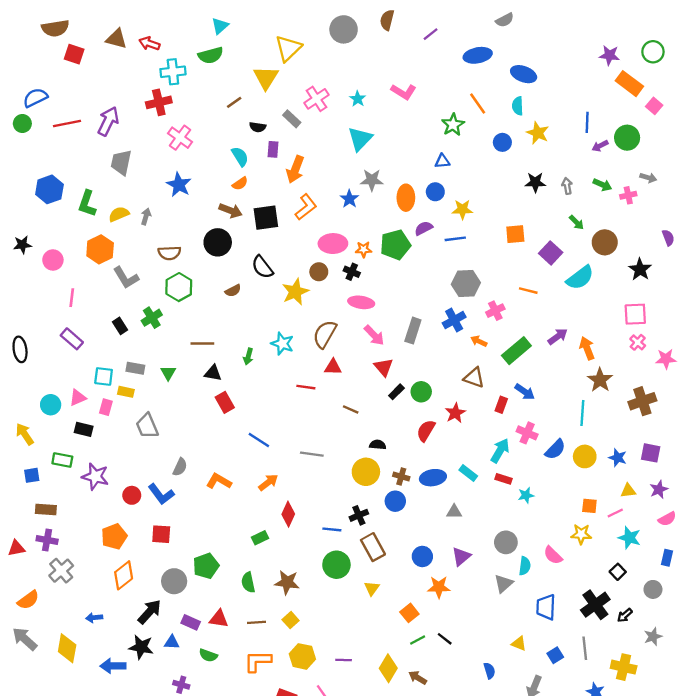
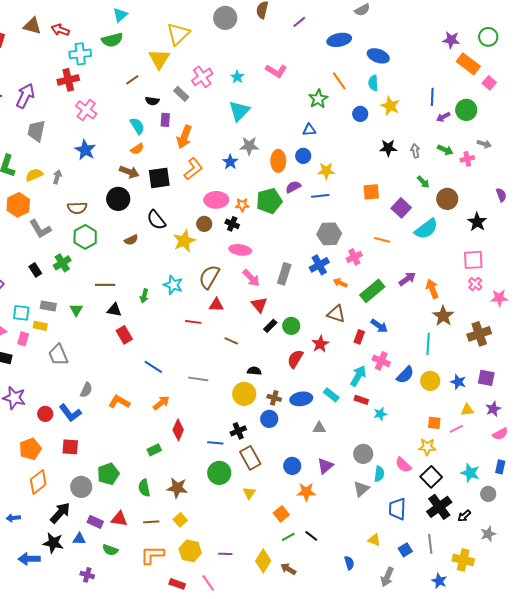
cyan star: (629, 538) -> (470, 473), moved
black square: (618, 572) -> (431, 477), moved, size x1.5

